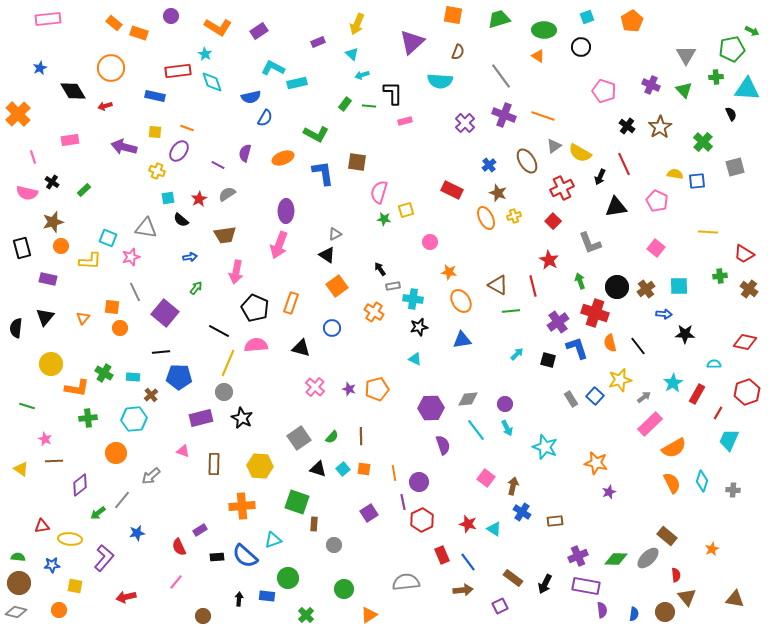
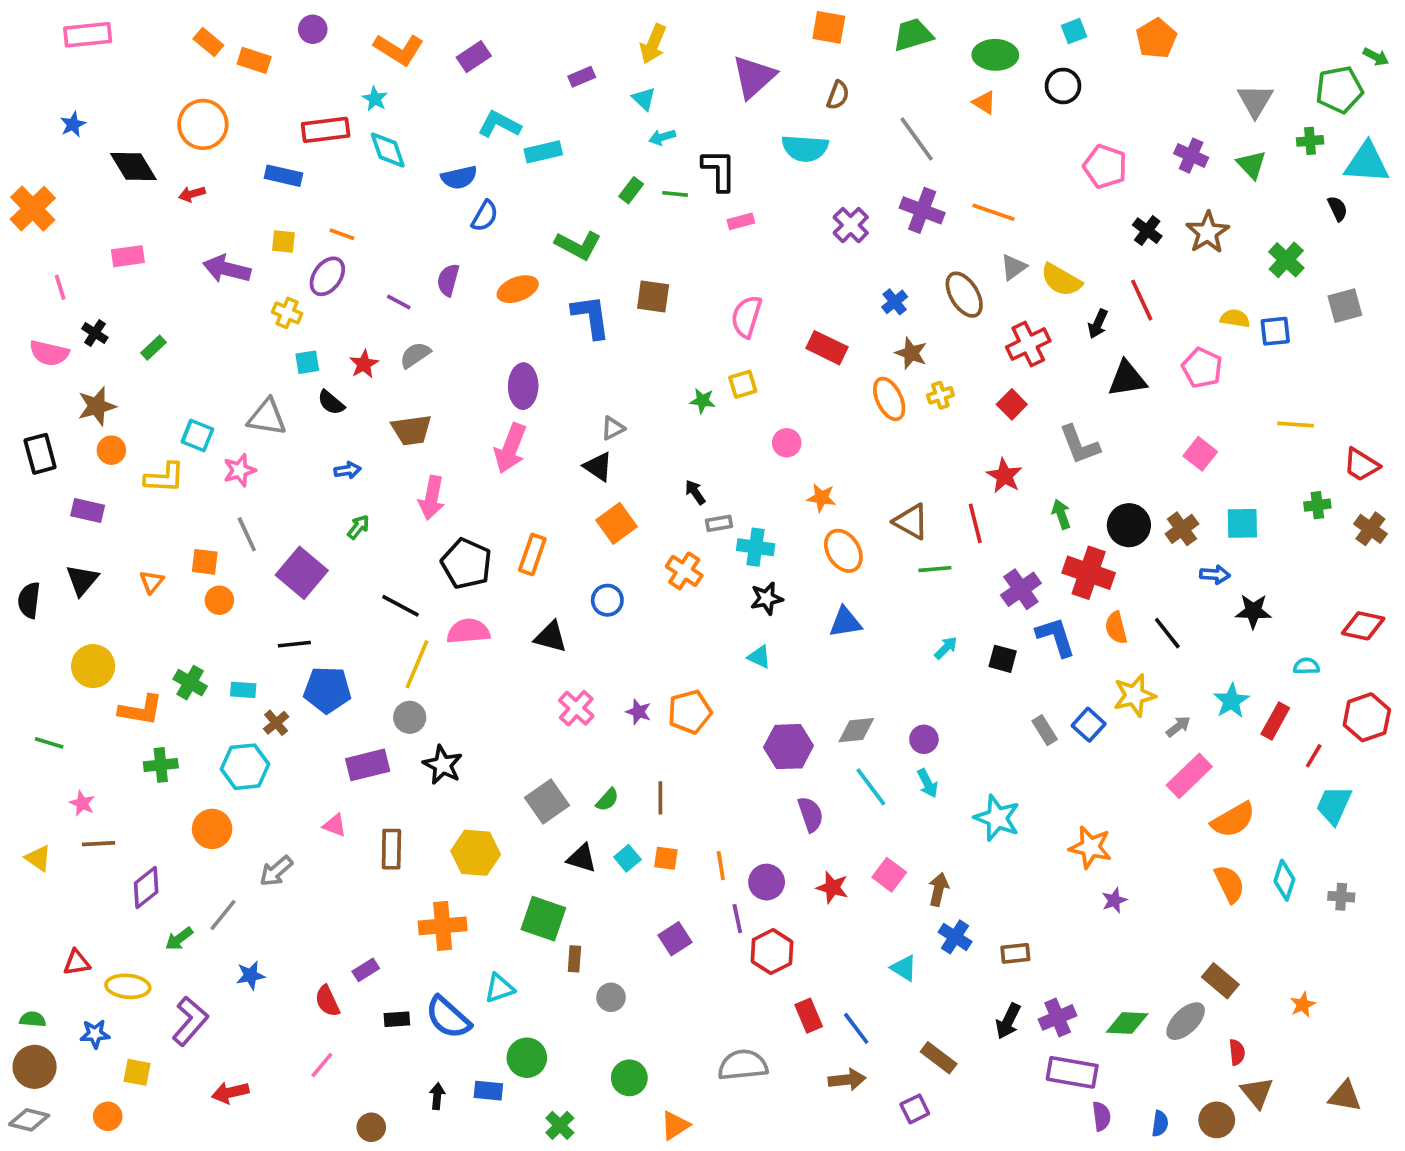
pink semicircle: (379, 192) -> (746, 317), moved
red star: (468, 524) -> (832, 888), moved
black arrow: (545, 584) -> (1008, 1021), moved

